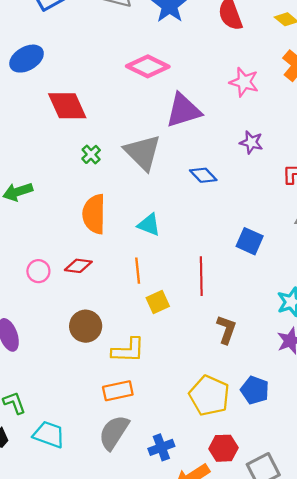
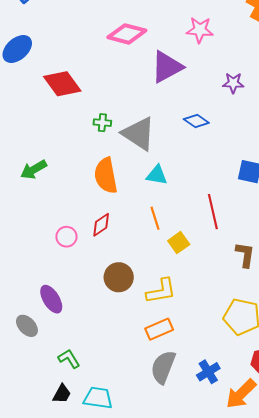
pink star: (244, 82) -> (200, 30), moved
gray triangle: (143, 152) -> (139, 134), moved
green cross: (91, 154) -> (102, 123), moved, turned -30
red diamond: (78, 266) -> (101, 225), turned -30
cyan trapezoid: (49, 434) -> (98, 398), moved

